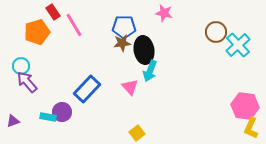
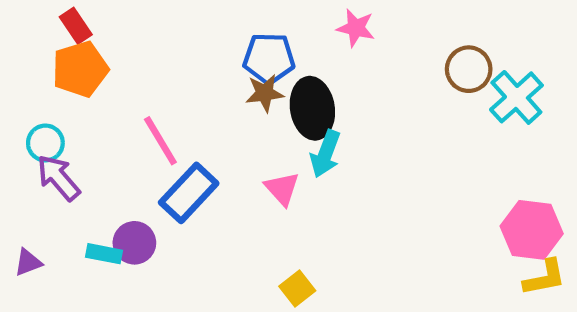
red rectangle: (53, 12) -> (76, 26), moved
pink line: (74, 25) -> (160, 141), moved
yellow L-shape: (251, 128) -> (545, 278), turned -125

